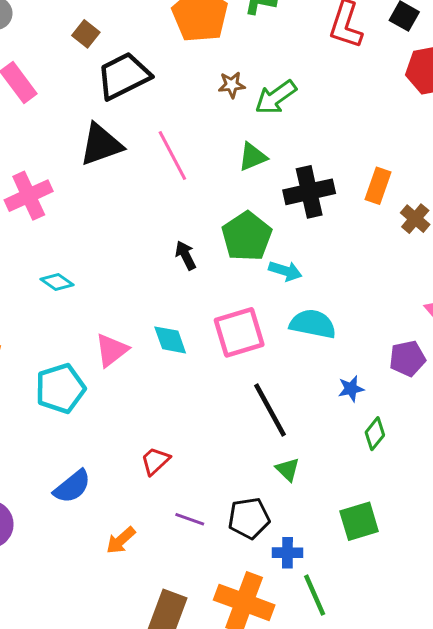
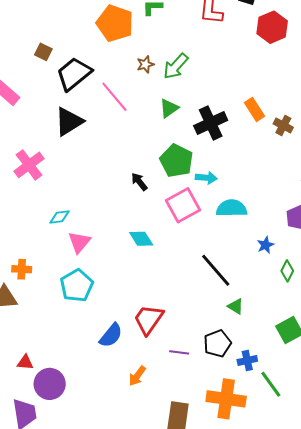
pink line: (172, 155) -> (114, 97), moved
orange rectangle: (378, 186) -> (254, 109), turned -40
cyan diamond: (57, 282) -> (60, 217), turned -30
pink square: (239, 332) -> (183, 205), moved
pink triangle: (112, 350) -> (79, 242), moved
red trapezoid: (155, 461) -> (149, 319), size x1.6
blue semicircle: (72, 487) -> (111, 335), moved

